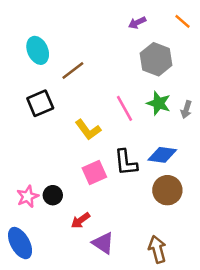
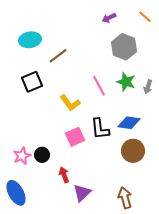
cyan ellipse: (38, 50) -> (30, 40), turned -75
red arrow: (80, 220) -> (64, 175), turned 105
purple triangle: (103, 243) -> (82, 193), turned 42

